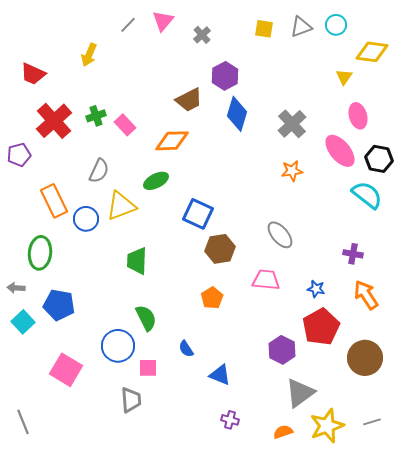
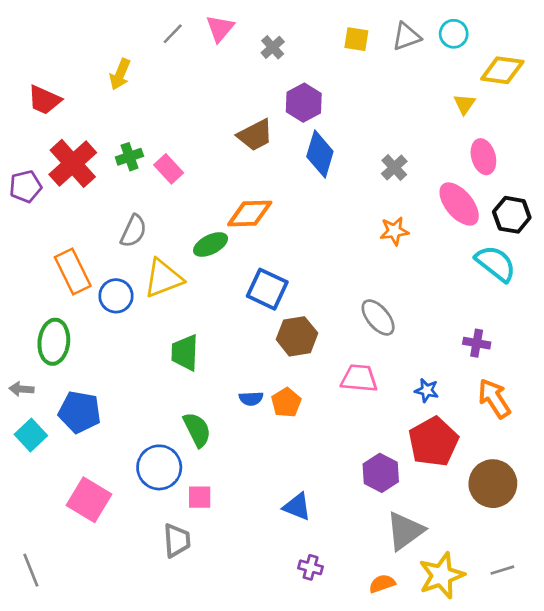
gray cross: (292, 124) -> (394, 168), size x0.7
orange diamond: (172, 141) -> (250, 213), moved
purple pentagon: (19, 155) -> (25, 186), moved
blue semicircle: (186, 349) -> (251, 399), moved, turned -60

